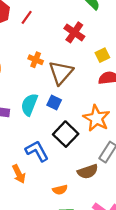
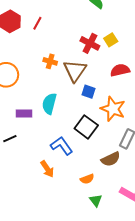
red cross: (74, 32) -> (90, 43), moved
yellow square: (102, 55) -> (111, 40), moved
blue square: (54, 102) -> (89, 92), moved

